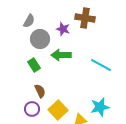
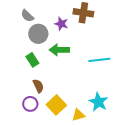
gray semicircle: (29, 21) -> (27, 16), turned 104
cyan line: (101, 65) -> (99, 60), turned -35
cyan star: (100, 107) -> (98, 102), turned -30

